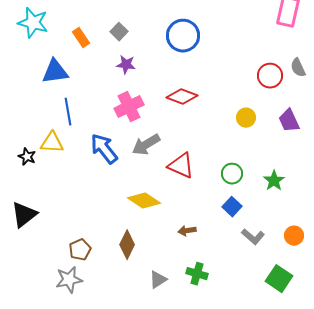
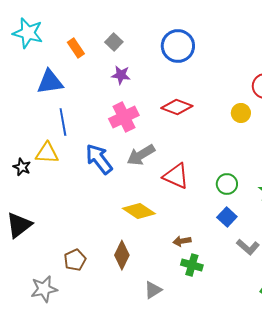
yellow circle: (246, 118) -> (241, 113), moved
green cross: (197, 274) -> (192, 265), moved
gray star: (69, 280) -> (44, 289), moved

